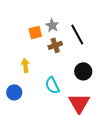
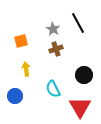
orange square: (35, 32) -> (21, 41), moved
black line: (77, 34) -> (78, 23), moved

